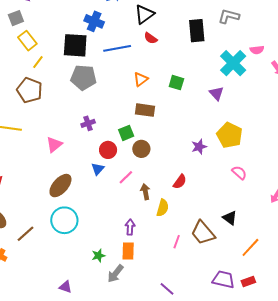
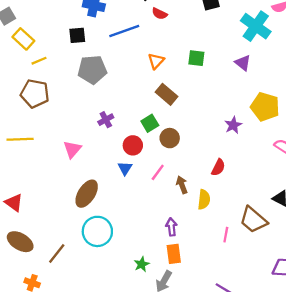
black square: (75, 45) -> (77, 35), size x0.6
yellow line: (38, 62) -> (39, 61), turned 40
brown rectangle: (145, 110) -> (167, 94), turned 42

